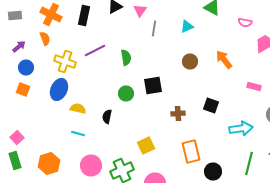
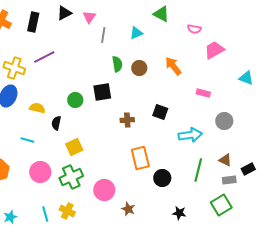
green semicircle: (126, 58) -> (117, 64), moved
yellow semicircle: (78, 108) -> (37, 108), moved
yellow square: (146, 146) -> (74, 147), moved

